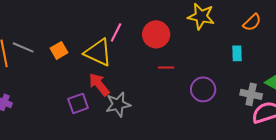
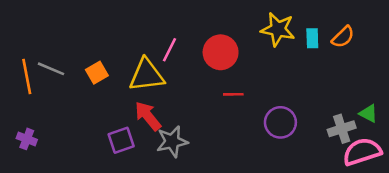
yellow triangle: (98, 52) -> (147, 75), turned -32
cyan rectangle: (237, 53) -> (312, 38), moved
gray cross: (251, 94) -> (342, 129), turned -30

